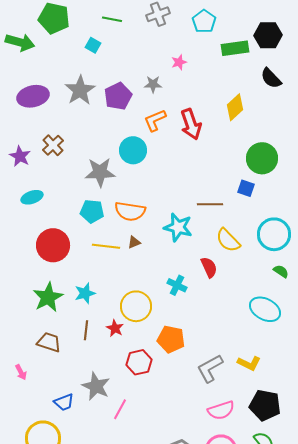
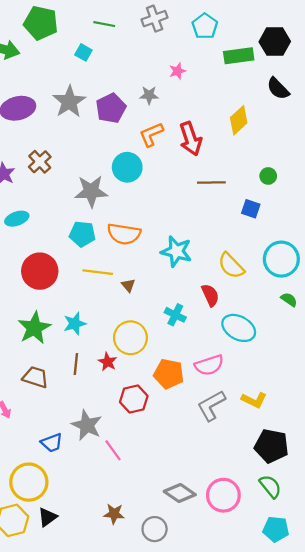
green circle: (262, 158) -> (268, 176), size x0.5
brown line: (210, 204) -> (211, 183), moved
brown triangle: (134, 242) -> (128, 285), moved, turned -48
cyan ellipse: (265, 309) -> (239, 328), moved
pink line: (120, 409) -> (113, 450), turned -65
pink semicircle: (221, 410) -> (209, 365), moved

